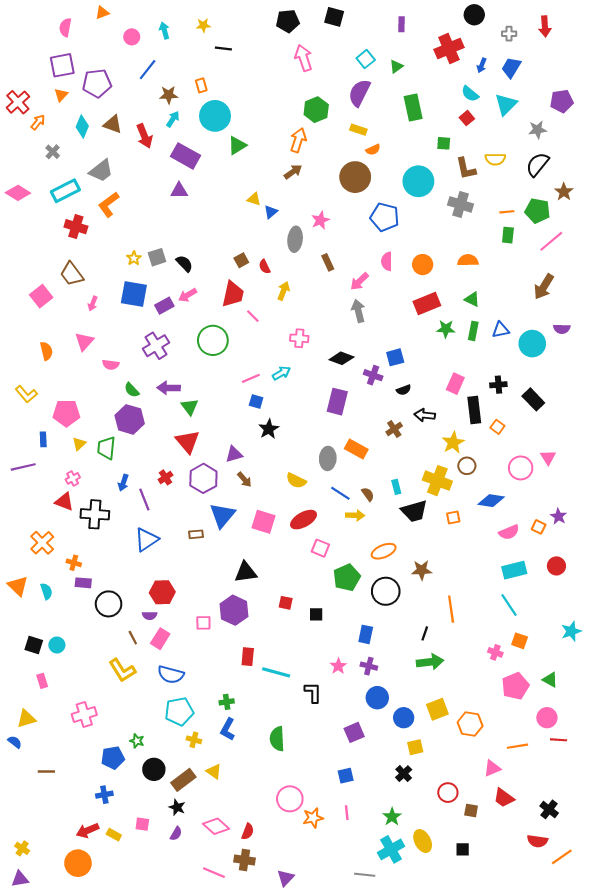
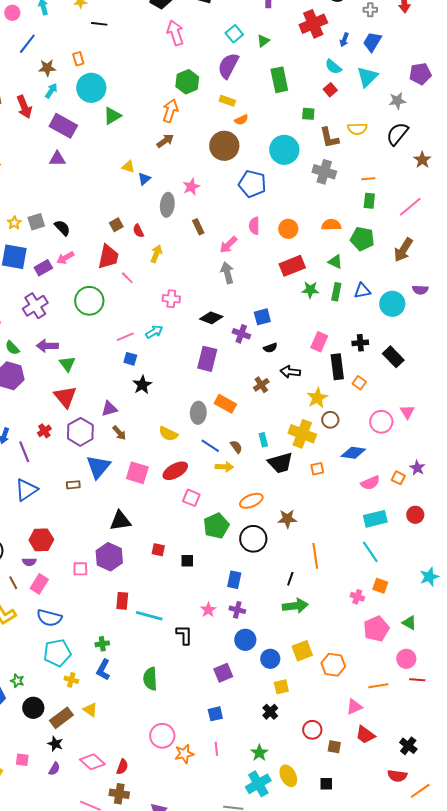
green pentagon: (537, 211) -> (362, 239), moved

